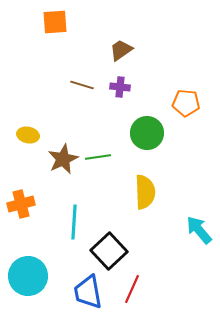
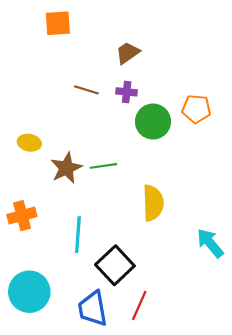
green circle: (147, 133) -> (153, 122), moved

